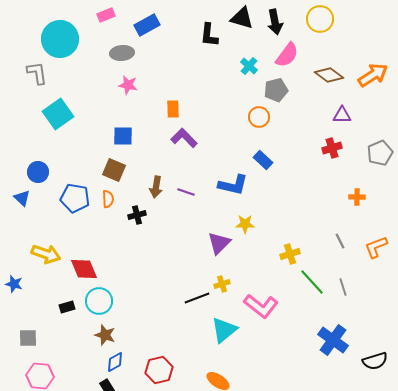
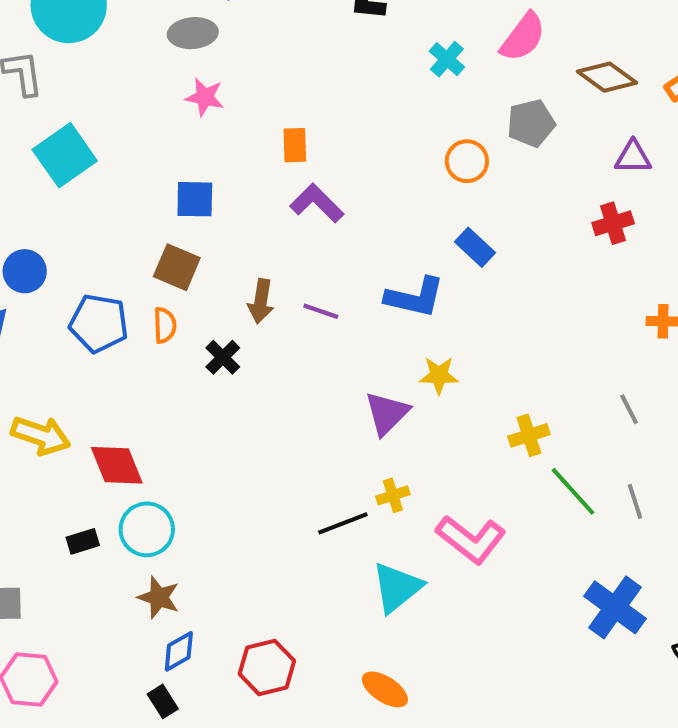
gray pentagon: (276, 90) -> (531, 123), moved
black cross: (137, 215) -> (223, 357), turned -30

